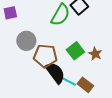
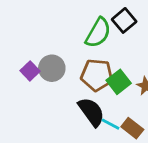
purple square: (10, 13) -> (30, 71), moved, turned -32
brown pentagon: (45, 56) -> (97, 75), moved

